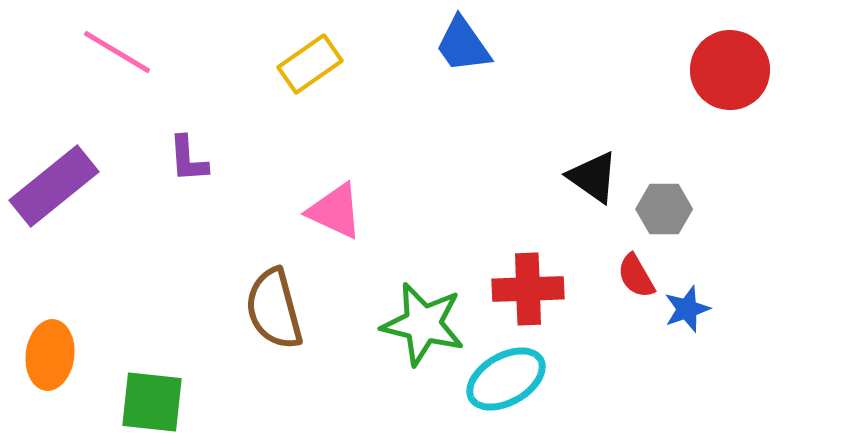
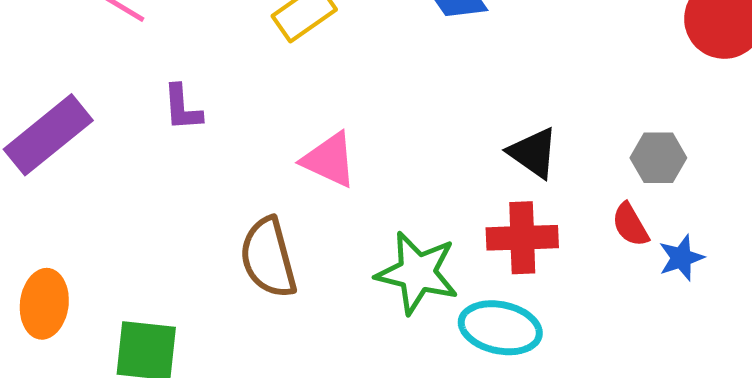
black triangle: (593, 177) -> (533, 153), moved
cyan ellipse: (506, 379) -> (500, 328), turned 42

